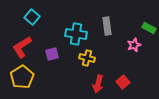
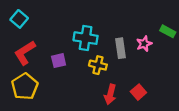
cyan square: (32, 17) -> (19, 19), moved
gray rectangle: (107, 26) -> (120, 48), moved
pink star: (134, 45) -> (144, 44), moved

